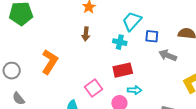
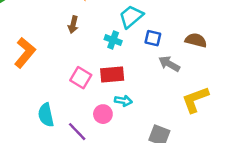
pink square: (94, 88) -> (81, 78), moved, turned -30

